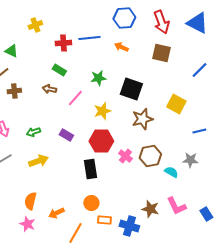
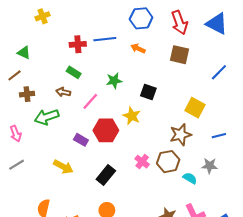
yellow cross: (35, 25) -> (43, 16), moved
black square: (131, 89) -> (148, 92), size x0.7
yellow star: (102, 111) -> (132, 116), moved, turned -30
brown star: (142, 119) -> (181, 135), moved
green arrow: (33, 132) -> (47, 117), moved, size x1.6
red hexagon: (101, 141) -> (106, 130), moved
yellow arrow: (38, 161) -> (63, 167), moved, turned 48
black rectangle: (90, 169) -> (106, 175), turned 48

